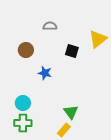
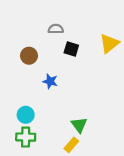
black square: (72, 51) -> (71, 49), moved

